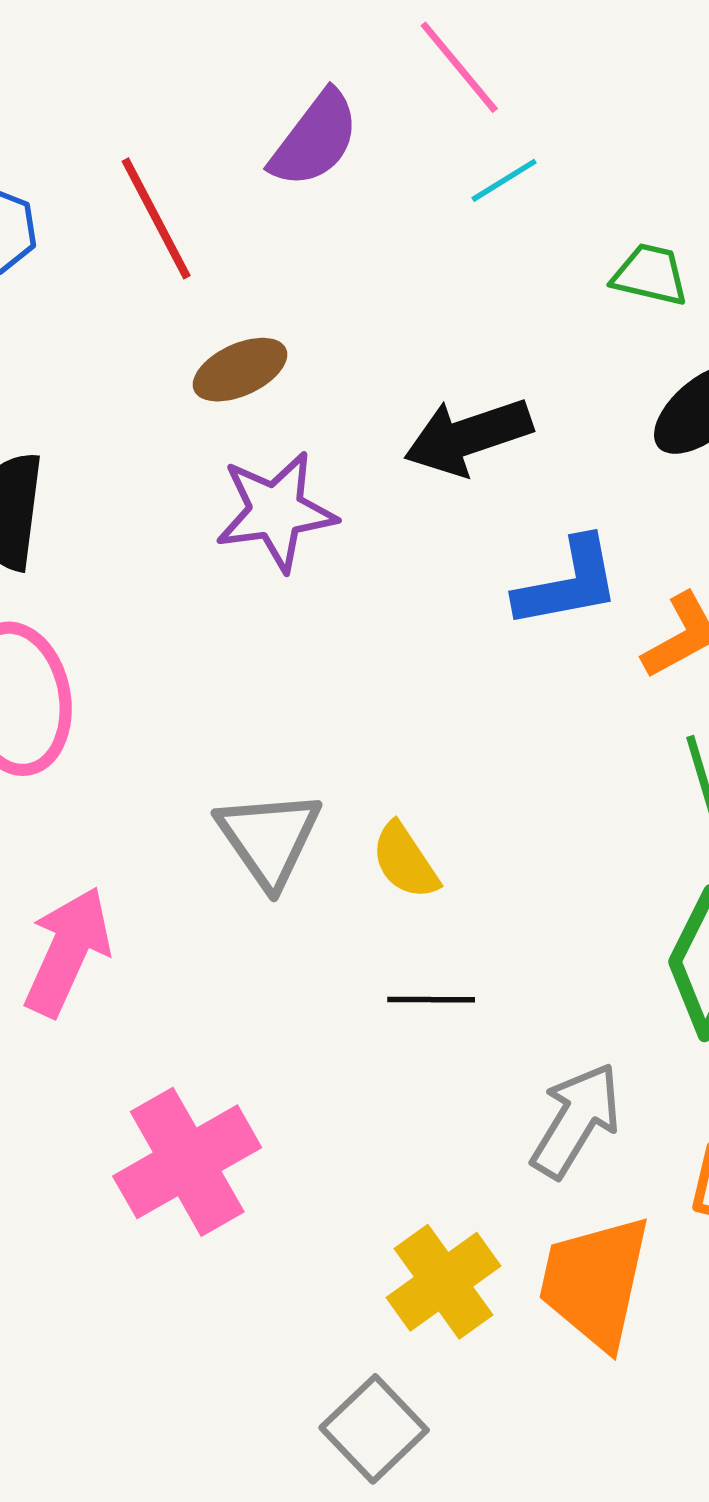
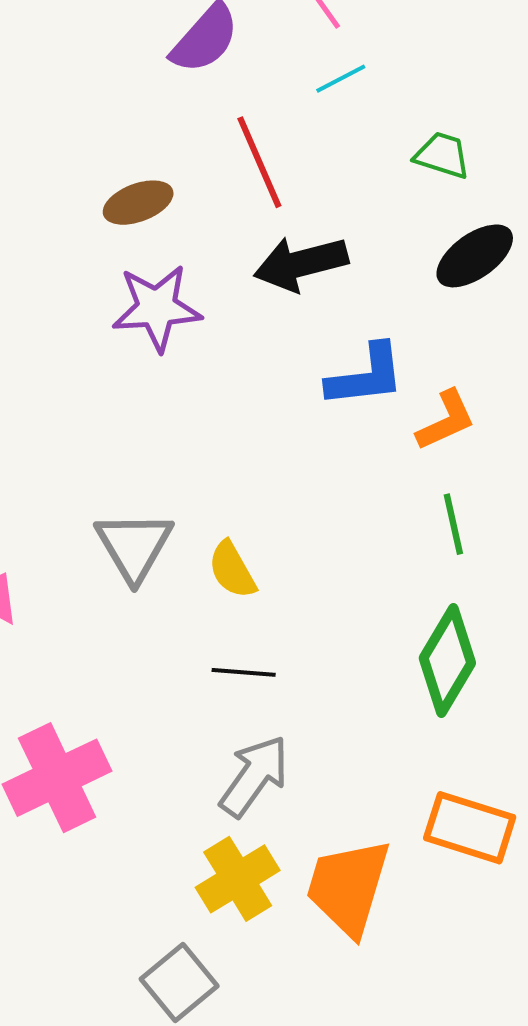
red line: (156, 218) -> (259, 162), moved
gray arrow: (576, 1120) -> (254, 776), moved

